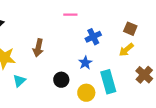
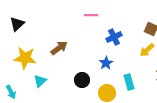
brown arrow: (38, 48) -> (59, 48), turned -138
cyan rectangle: (108, 82) -> (129, 82), size x0.7

